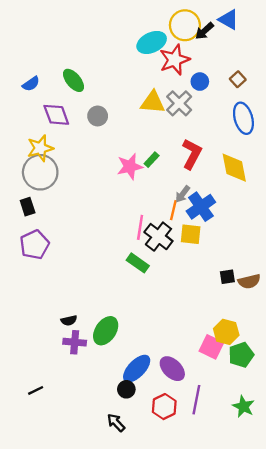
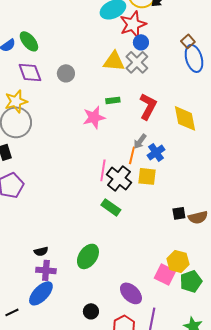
green ellipse: (74, 80) -> (29, 41), moved
blue circle: (200, 82) -> (141, 42), moved
blue ellipse: (243, 118) -> (194, 58), moved
green rectangle: (152, 160) -> (113, 100), moved, turned 40
blue cross: (201, 207) -> (156, 152), size x0.7
green rectangle: (138, 263) -> (111, 207), moved
green ellipse: (106, 331) -> (88, 256), moved
blue ellipse: (137, 369) -> (41, 293), moved

